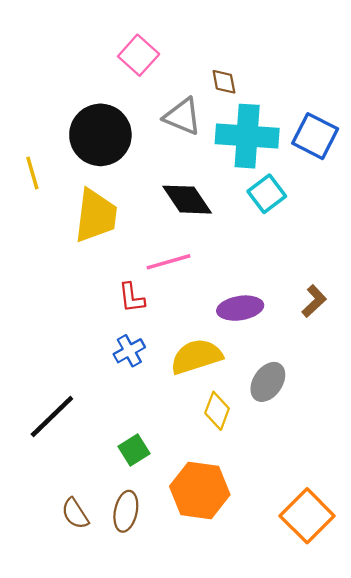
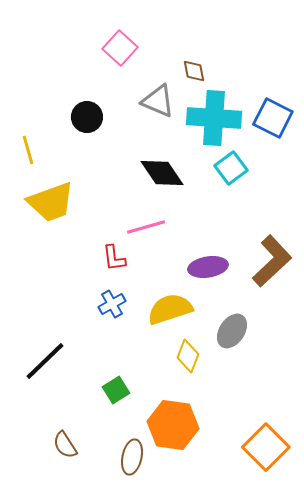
black circle: (100, 135) -> (87, 117), size x0.6
yellow trapezoid: (96, 216) -> (51, 202), moved, turned 63
brown L-shape: (314, 301) -> (272, 261), size x1.8
brown ellipse: (126, 511) -> (132, 457), moved

